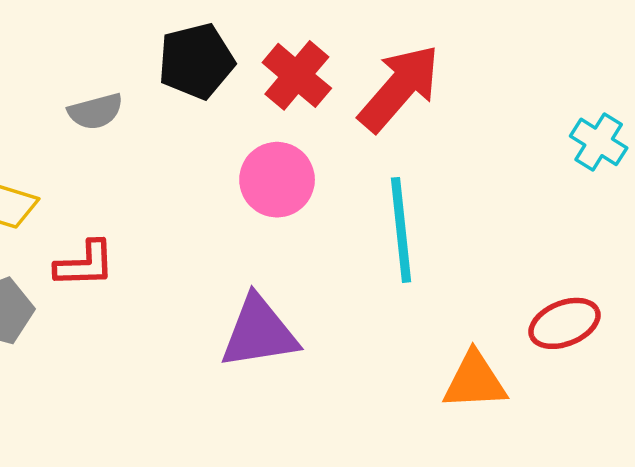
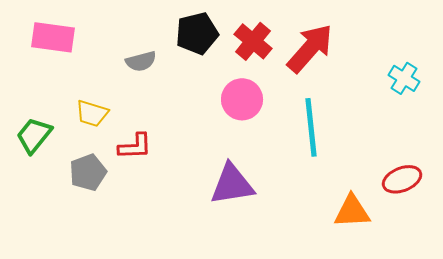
cyan cross: (599, 142) -> (404, 78), moved

